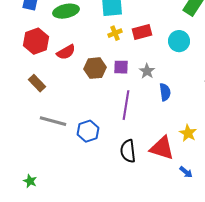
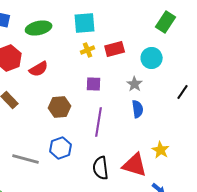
brown hexagon: (95, 68) -> (60, 107), moved
gray star: (147, 71) -> (135, 84), moved
gray line: (53, 121) -> (26, 159), moved

